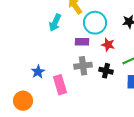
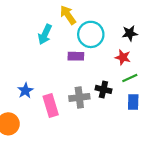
red star: (108, 45) -> (123, 57), moved
gray cross: (83, 66) -> (79, 97), moved

